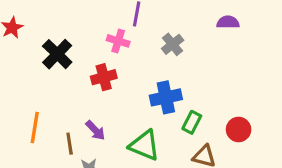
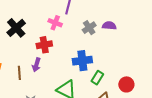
purple semicircle: (228, 22) -> (109, 26), moved
purple arrow: (95, 130) -> (36, 65), moved, turned 56
brown line: (70, 144) -> (19, 73), moved

